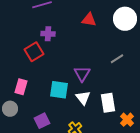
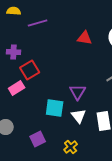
purple cross: (48, 34) -> (14, 52), moved
pink rectangle: (21, 87) -> (17, 88), moved, turned 42

